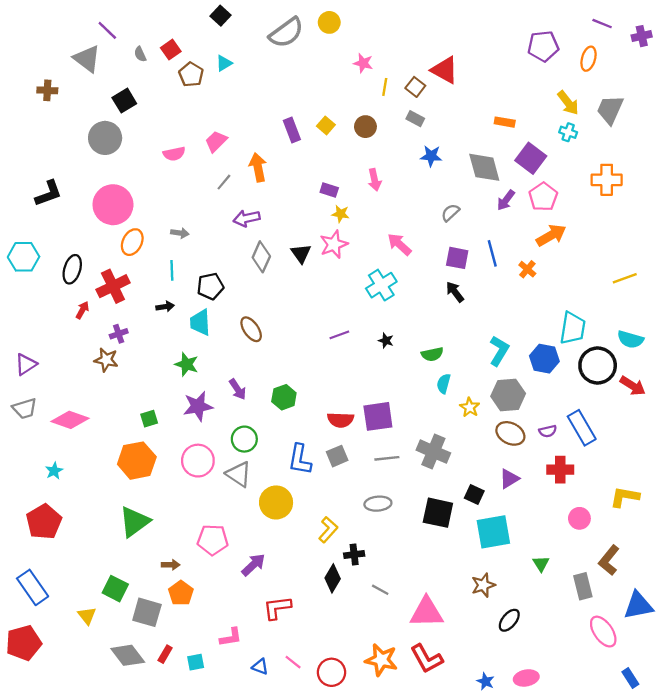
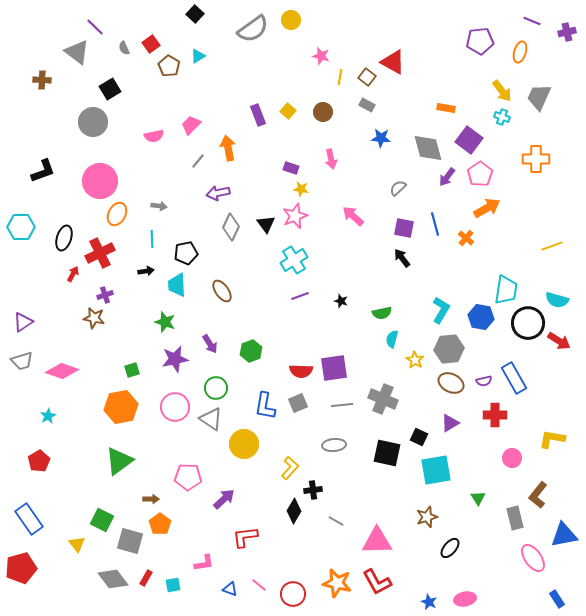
cyan cross: (381, 285) -> (294, 260), moved
red pentagon: (44, 522) -> (39, 461), size x0.7

